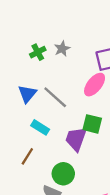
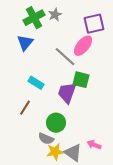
green cross: (38, 52) -> (34, 18), size x1.5
blue triangle: (27, 94) -> (25, 43), moved
gray line: (55, 97) -> (65, 57), moved

